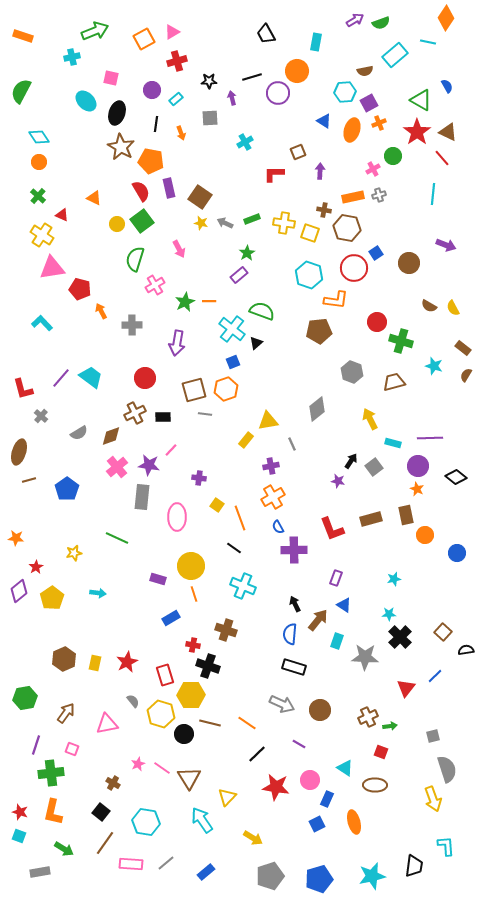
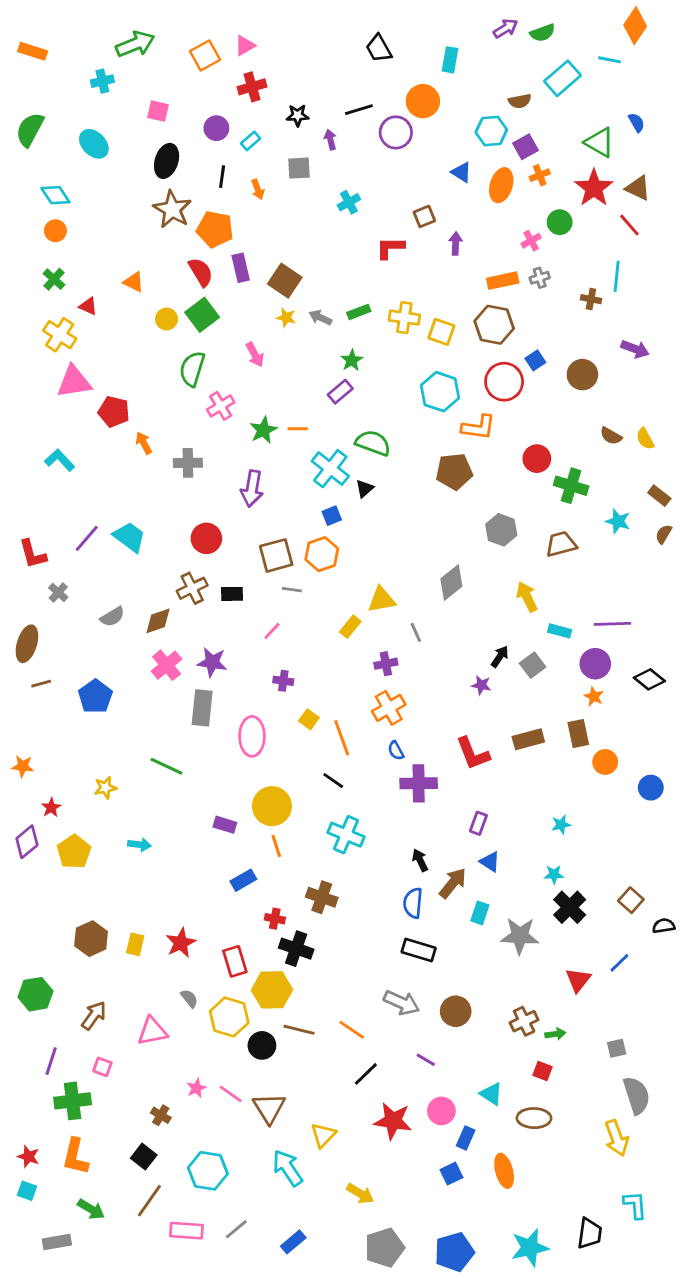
cyan ellipse: (86, 101) -> (94, 144), moved
brown cross: (324, 210) -> (591, 299), moved
pink line: (171, 450) -> (272, 631), moved

